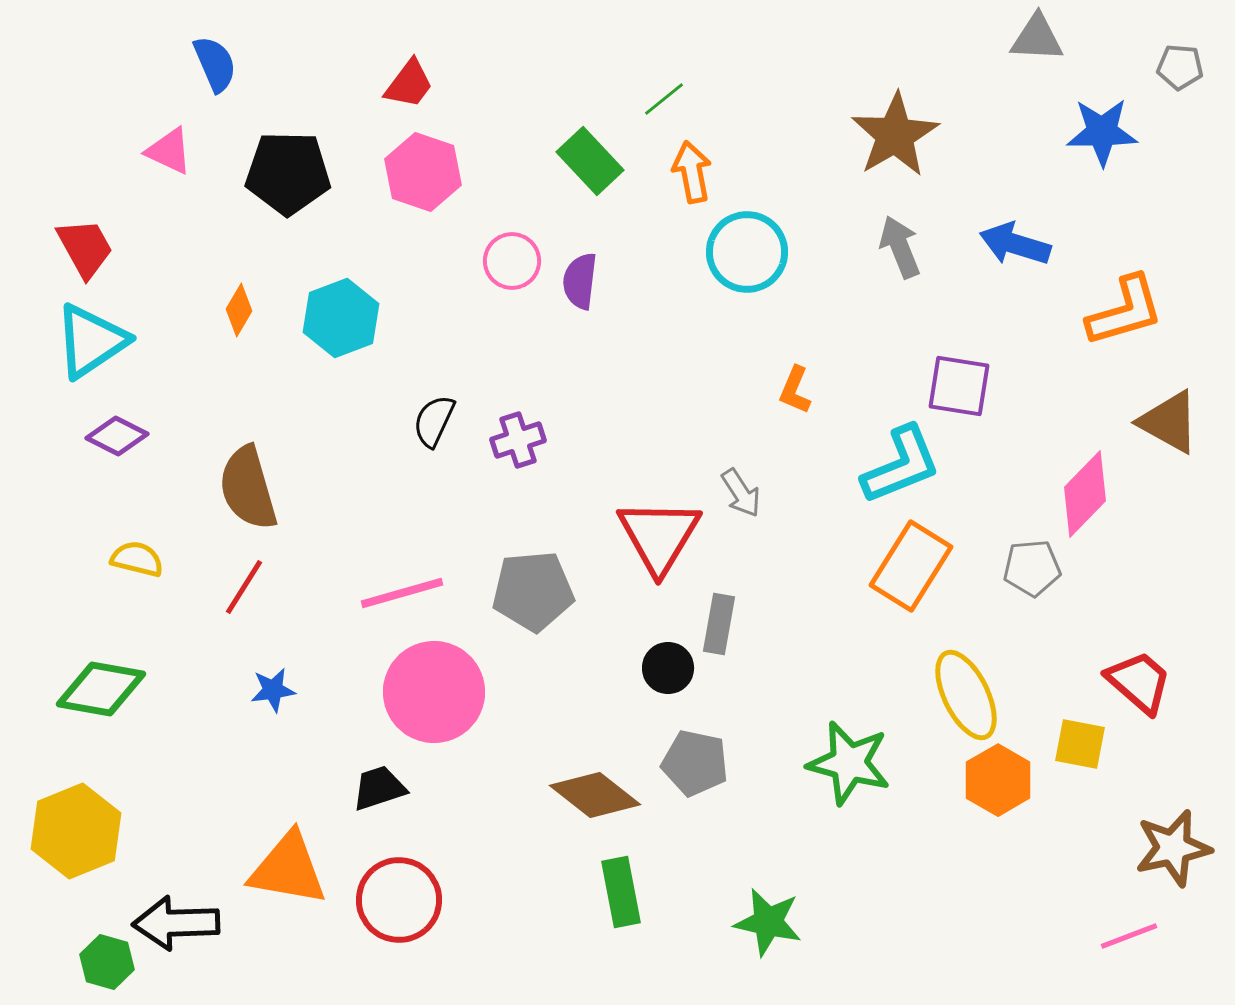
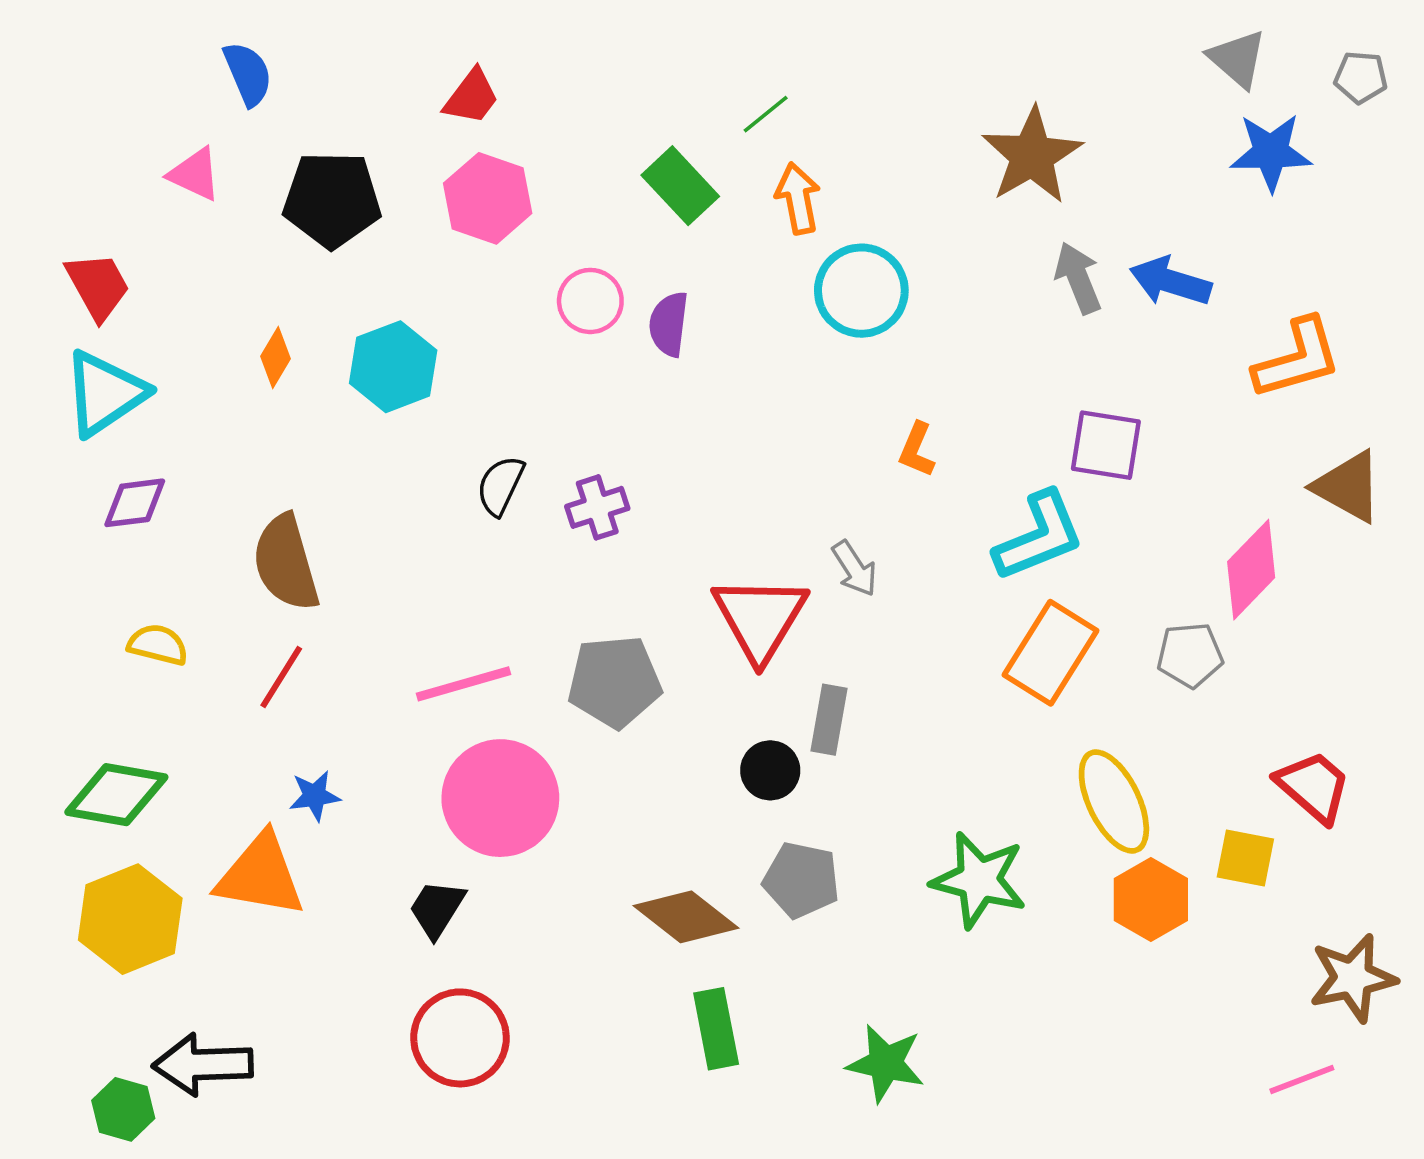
gray triangle: (1037, 38) -> (1237, 59), moved, turned 38
gray arrow: (900, 247) -> (1078, 278), moved
purple diamond: (117, 436) -> (135, 503), turned -34
black trapezoid: (379, 788) -> (437, 909), turned -40
yellow hexagon: (76, 831) -> (130, 919), moved
orange triangle: (288, 869) -> (260, 875), moved

